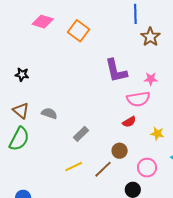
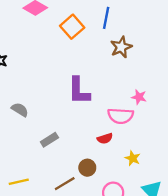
blue line: (135, 14) -> (106, 18), moved
brown star: (150, 37) -> (121, 47), moved
purple L-shape: (116, 71) -> (79, 91), moved
yellow line: (74, 167) -> (19, 182), moved

